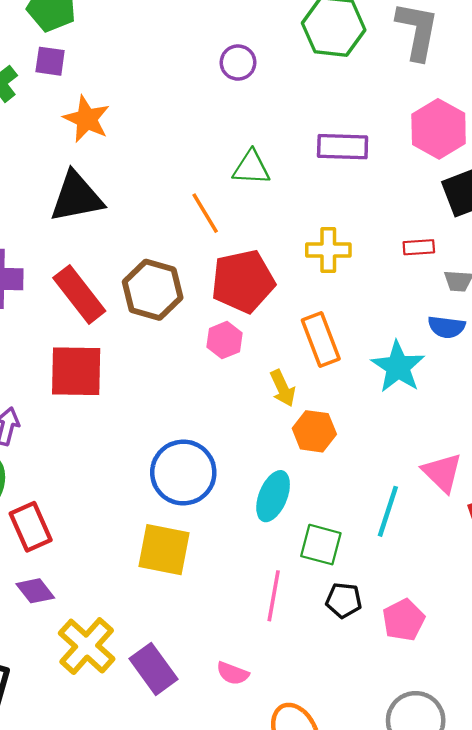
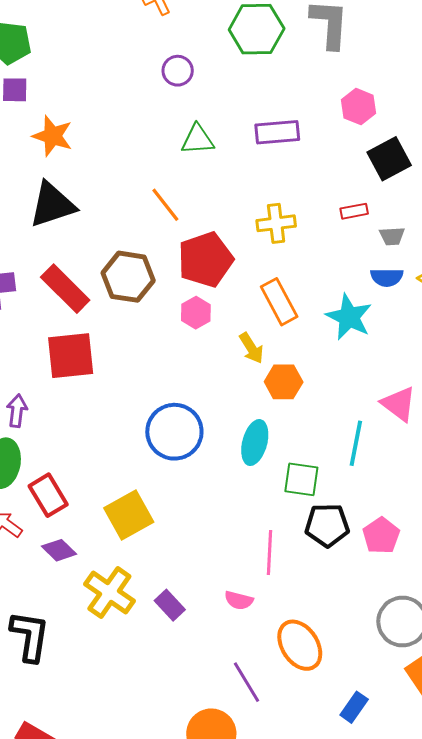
pink hexagon: (439, 129) -> (358, 107), size x0.7
green triangle: (251, 168) -> (198, 140), moved
yellow square: (164, 550) -> (129, 515), moved, turned -33
pink line: (274, 596) -> (269, 553), moved
black pentagon: (344, 600) -> (327, 525), size x1.4
purple rectangle: (153, 669) -> (170, 605), size x0.7

